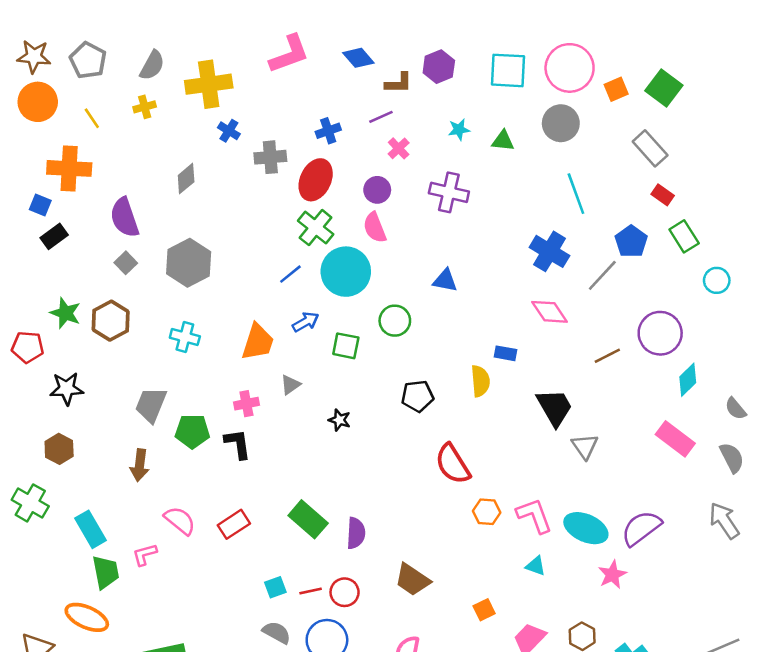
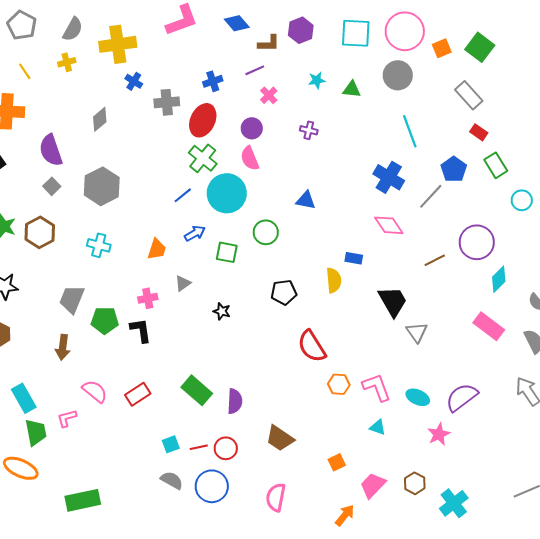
purple cross: (449, 192) -> (309, 130), size x0.6
orange trapezoid: (258, 342) -> (157, 249), size x0.7
cyan ellipse: (586, 528) -> (418, 397), size x0.7

